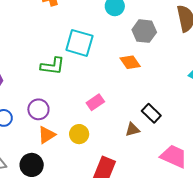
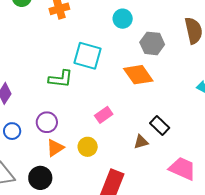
orange diamond: (130, 62) -> (138, 75), size x1.4

